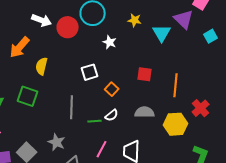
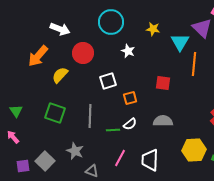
red circle: (68, 27) -> (83, 53), moved
yellow semicircle: (42, 66) -> (60, 75), turned 30
orange line: (176, 85) -> (194, 64), moved
orange square: (112, 89) -> (130, 98), turned 32
green square: (28, 96) -> (55, 113), moved
yellow hexagon: (176, 124) -> (194, 150), moved

